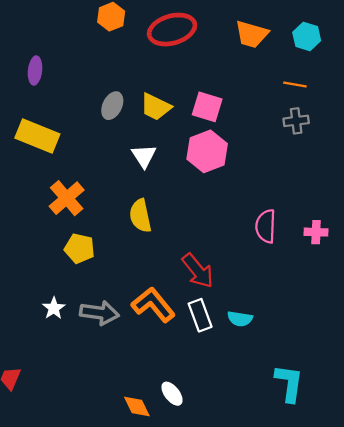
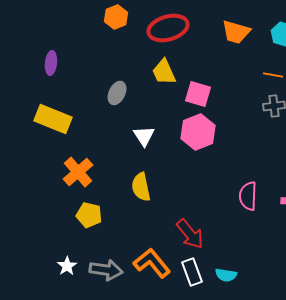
yellow trapezoid: (156, 107) -> (164, 72), moved, turned 40

